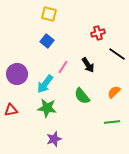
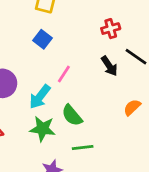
black arrow: (88, 65) -> (109, 66), moved
green semicircle: (82, 96) -> (72, 115), moved
green line: (112, 122) -> (83, 147), moved

